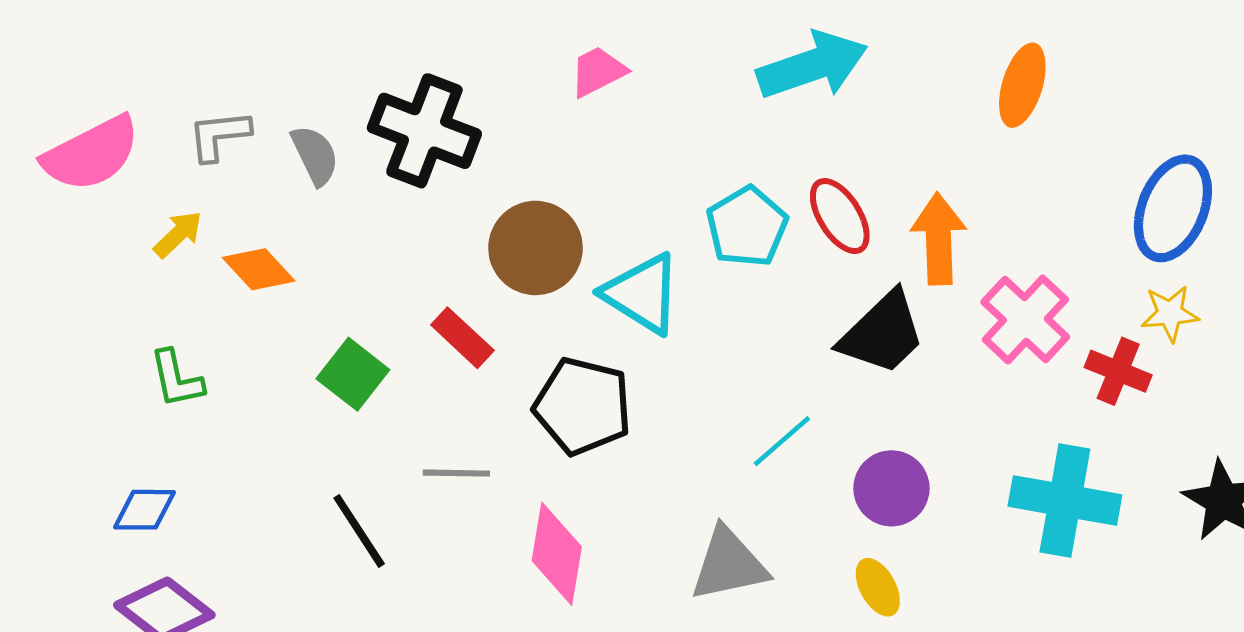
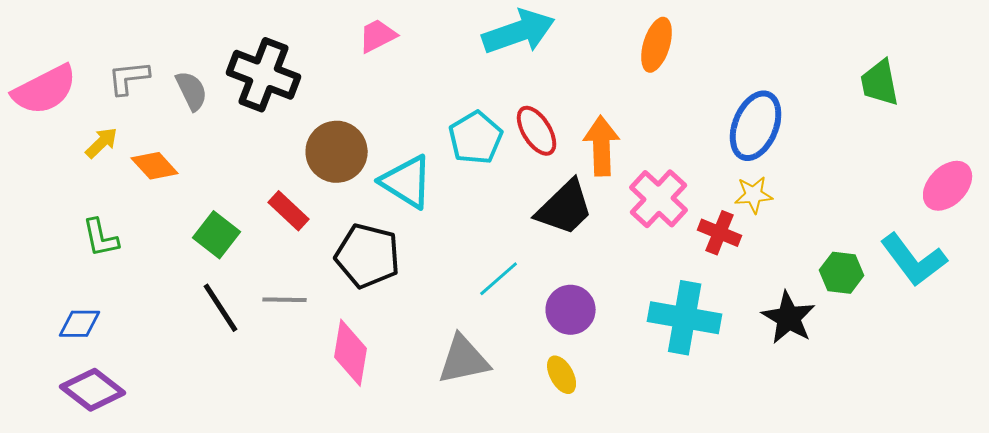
black line: (359, 531) -> (221, 308), moved

